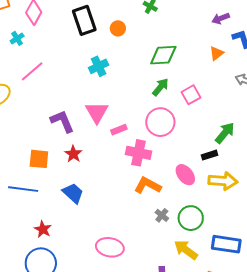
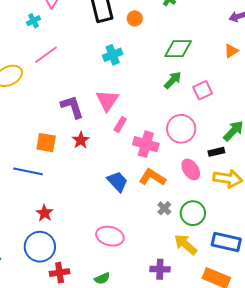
pink circle: (160, 122) -> (181, 129), moved
pink rectangle: (119, 130) -> (120, 124), moved, turned -42
blue trapezoid: (73, 193) -> (117, 182), moved

